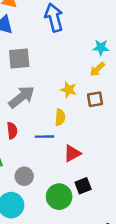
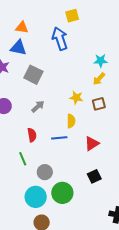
gray square: (19, 58) -> (33, 75), turned 36
gray arrow: (22, 97) -> (38, 106), size x0.6
red triangle: (72, 153) -> (92, 144), moved
green circle: (59, 197) -> (62, 193), moved

